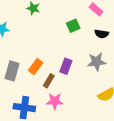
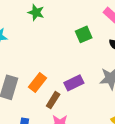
purple rectangle: (66, 66) -> (74, 83), turned 42

